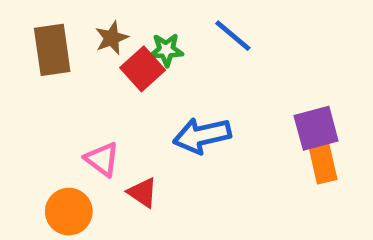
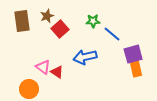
blue line: (233, 36) -> (112, 34), moved
green star: (166, 50) -> (93, 21), moved
red triangle: (143, 193) -> (57, 72), moved

